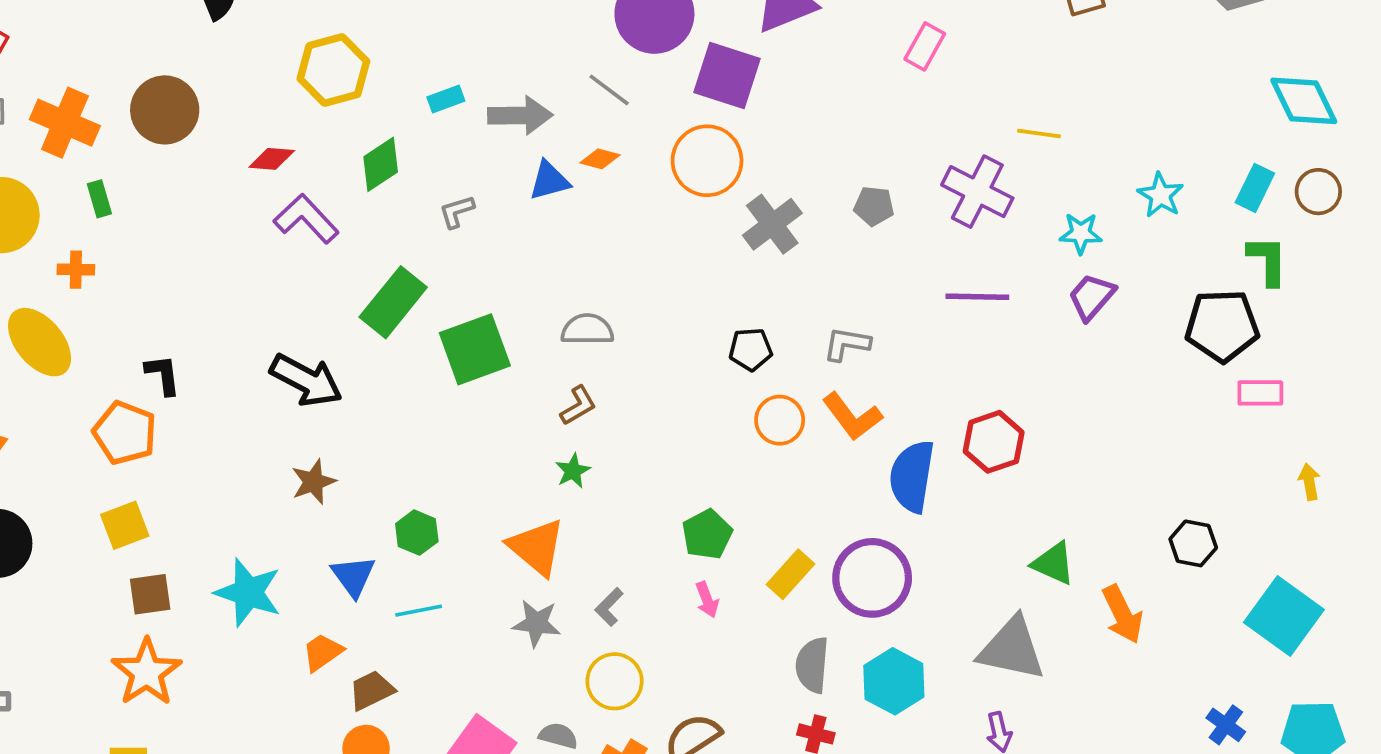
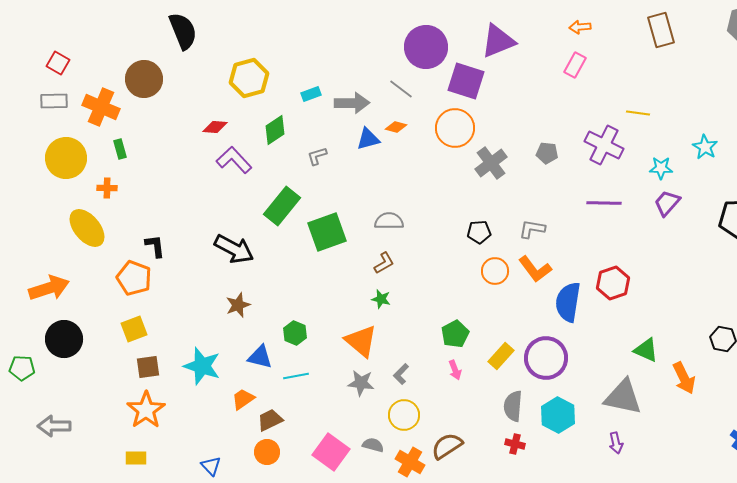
brown circle: (165, 110) -> (144, 79), moved
green star: (573, 471) -> (381, 299), turned -30
blue triangle: (353, 576) -> (260, 357), turned -40

